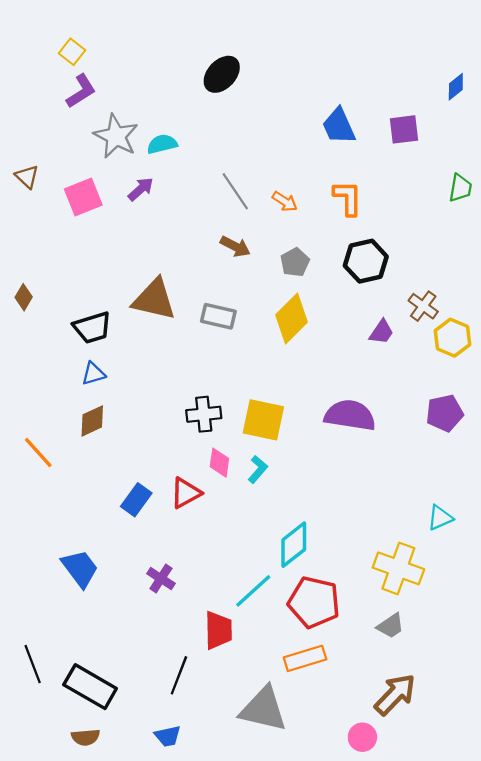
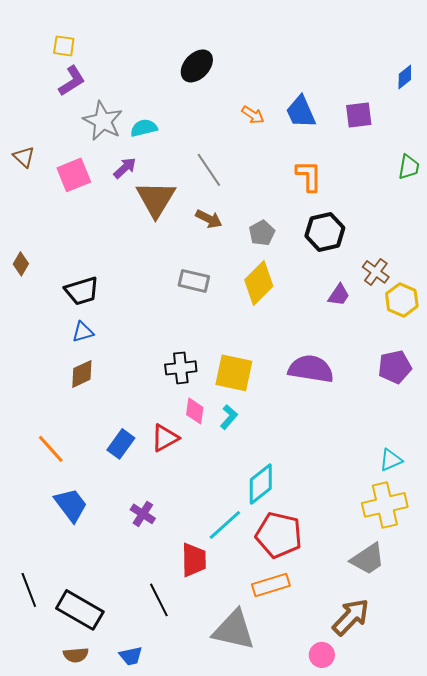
yellow square: (72, 52) -> (64, 46), turned -30
orange arrow: (285, 201) -> (253, 115), moved
brown triangle: (154, 299) -> (156, 199), moved, turned 48
orange line: (38, 452) -> (51, 449), moved
yellow cross: (398, 568) -> (385, 505), moved, turned -33
gray trapezoid: (391, 626) -> (368, 559), moved, size x1.4
black line: (179, 675) -> (159, 600), turned -48
blue trapezoid: (168, 736) -> (131, 656), moved

